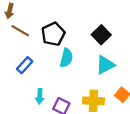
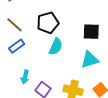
brown line: (20, 31) -> (14, 25), moved
black square: (101, 35) -> (91, 32), turned 36

